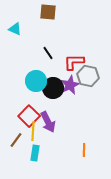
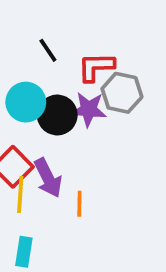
purple star: (70, 85) -> (89, 109), turned 30
orange line: (84, 150) -> (79, 204), moved
cyan rectangle: (35, 153) -> (24, 252), moved

